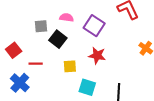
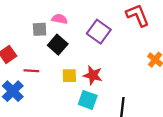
pink semicircle: (66, 18) -> (59, 19), moved
red star: (97, 56) -> (93, 75), moved

